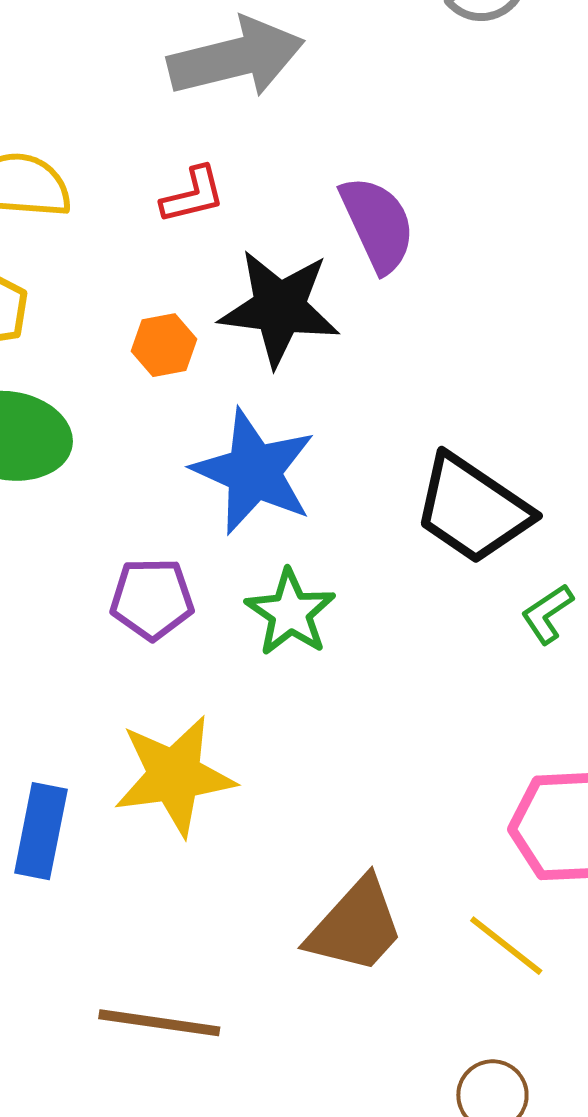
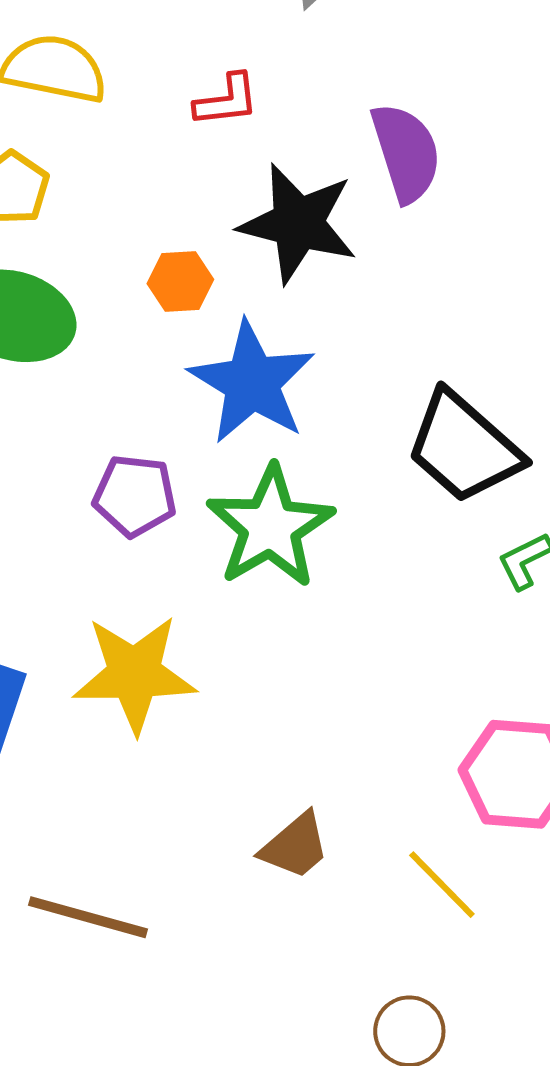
orange hexagon: (164, 345) -> (180, 282), moved
green star: (290, 613) -> (270, 527), size x1.4
brown trapezoid: (356, 926) -> (295, 846), size x0.7

